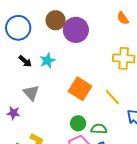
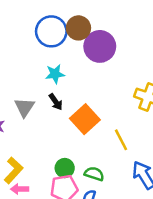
blue circle: (18, 28) -> (51, 31), moved
black arrow: (25, 61) -> (56, 102), moved
green circle: (78, 123) -> (65, 168), moved

